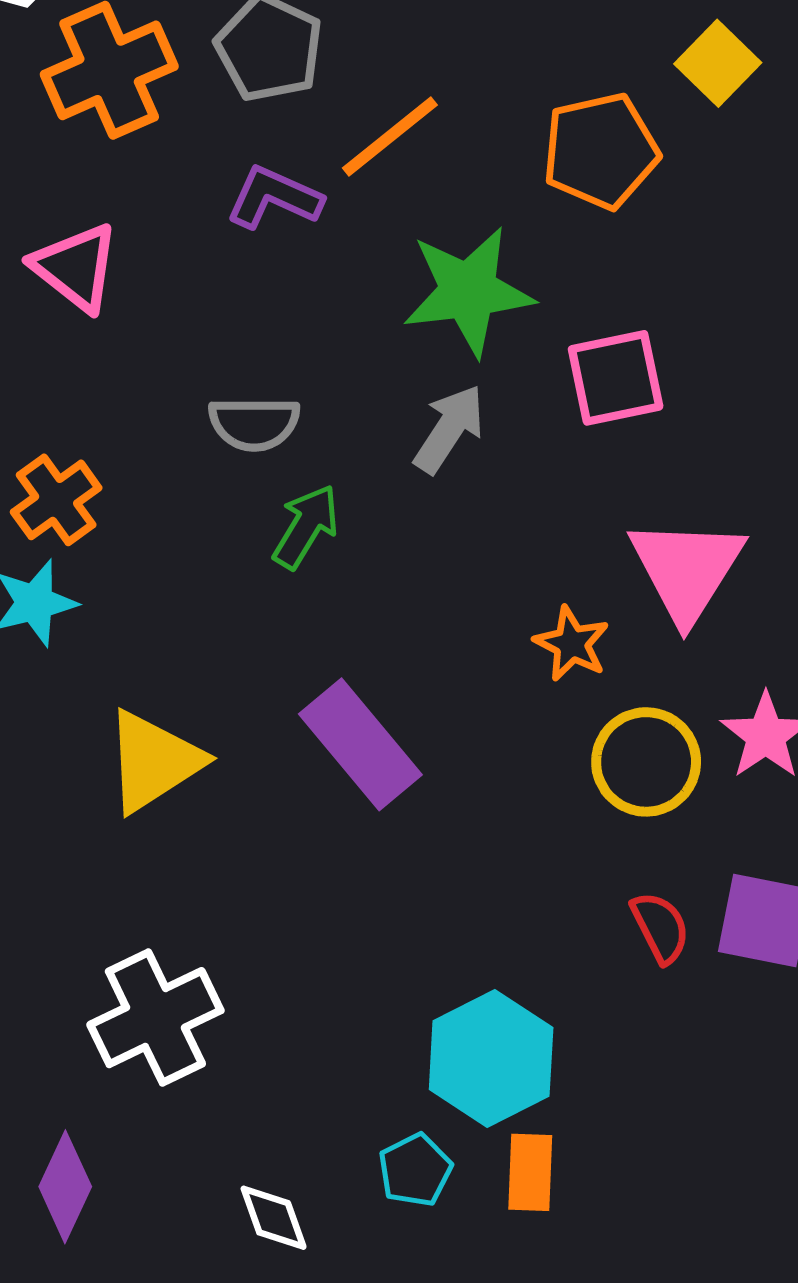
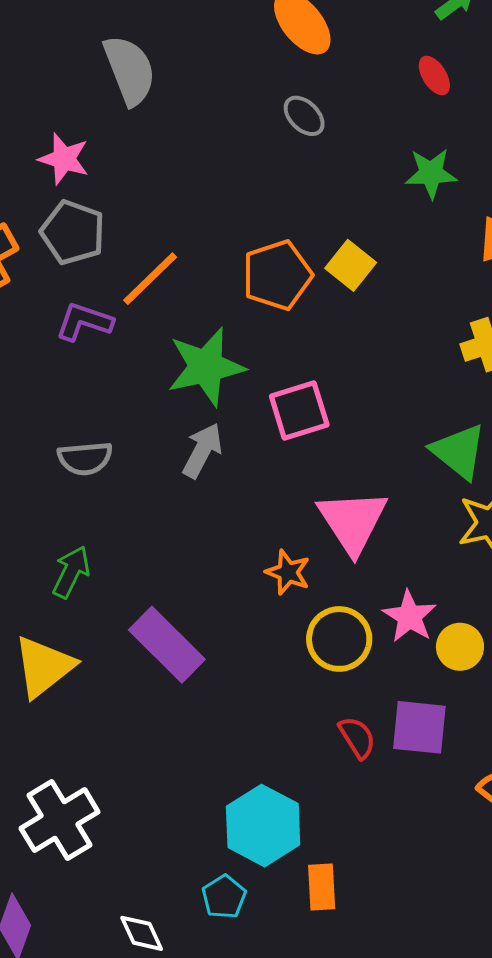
yellow square: (718, 63) -> (351, 265), moved
green arrow: (306, 527) -> (71, 572), moved
orange rectangle: (530, 1172) -> (322, 887), moved

